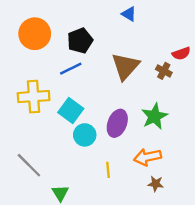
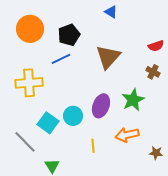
brown cross: (164, 71) -> (153, 72), moved
cyan square: (71, 110) -> (48, 123), moved
brown star: (156, 184) -> (156, 153), moved

